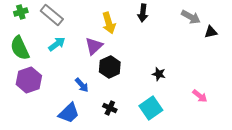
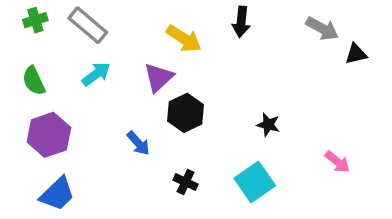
yellow arrow: (109, 23) -> (184, 39), turned -40
green semicircle: (20, 48) -> (34, 81), size x0.7
blue trapezoid: (69, 113) -> (57, 194), moved

